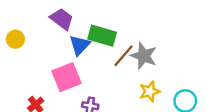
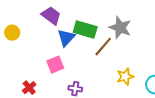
gray star: (144, 56) -> (120, 28), moved
pink square: (66, 77) -> (55, 65), size x0.7

